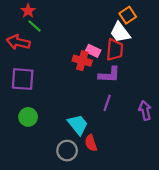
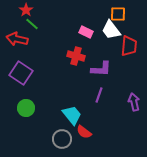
orange square: (128, 15) -> (118, 14), turned 35
red trapezoid: (115, 50) -> (129, 46), moved
pink rectangle: (93, 51) -> (86, 32), moved
purple square: (23, 79) -> (21, 73), turned 30
red semicircle: (91, 143) -> (84, 132), turned -35

